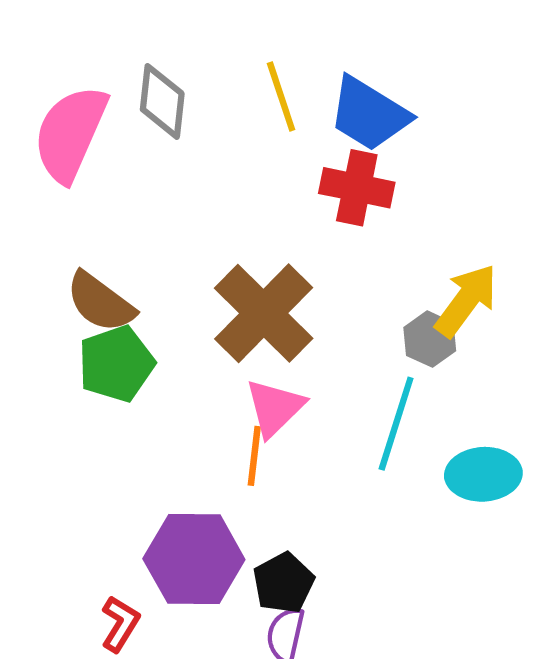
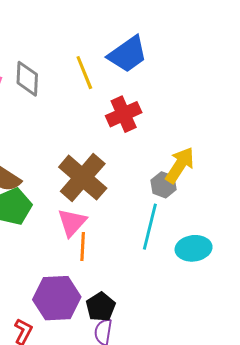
blue trapezoid: (369, 114) -> (128, 54), moved, turned -63
red cross: (357, 188) -> (124, 114), turned -32
pink triangle: (275, 408) -> (72, 222), moved

